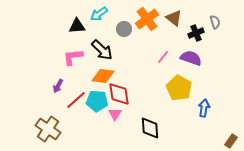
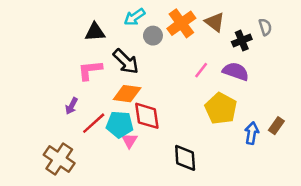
cyan arrow: (99, 14) -> (134, 17), moved
pink triangle: (115, 114) -> (130, 141), moved
brown rectangle: (231, 141) -> (276, 126), moved

